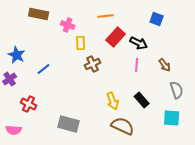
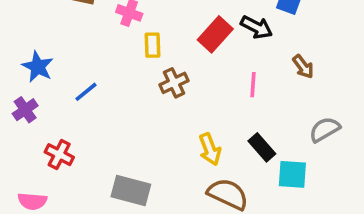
black arrow: (139, 43) -> (257, 27), moved
brown arrow: (165, 65) -> (303, 67), moved
gray semicircle: (177, 90) -> (325, 129), turned -102
cyan square: (172, 118) -> (292, 174), moved

